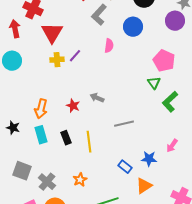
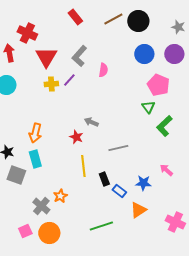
gray L-shape: (99, 15) -> (79, 56), moved
purple circle: (175, 21) -> (174, 54), moved
blue circle: (133, 27) -> (144, 54), moved
red star: (73, 106) -> (76, 137), moved
black rectangle: (66, 138) -> (104, 179), moved
pink arrow: (172, 146) -> (166, 170), turned 96
gray square: (22, 171) -> (16, 175), moved
orange star: (80, 180) -> (60, 196), moved

